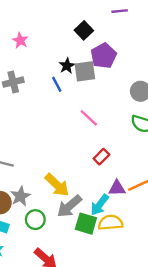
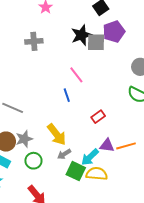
black star: (67, 66) -> (81, 35), size x1.5
blue line: (57, 84) -> (67, 95), moved
pink line: (89, 118) -> (76, 75), moved
gray arrow: (69, 206) -> (64, 154), size x0.6

